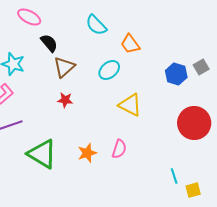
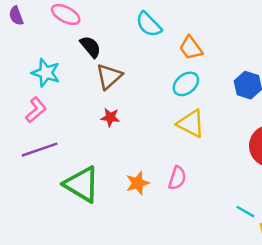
cyan ellipse: (109, 70) -> (186, 84), moved
cyan line: (174, 176) -> (245, 212), turned -42

